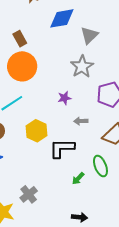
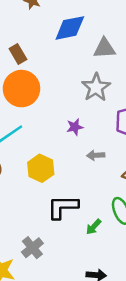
gray triangle: (89, 35) -> (104, 48), turned 42
black L-shape: (62, 148) -> (63, 207), moved

